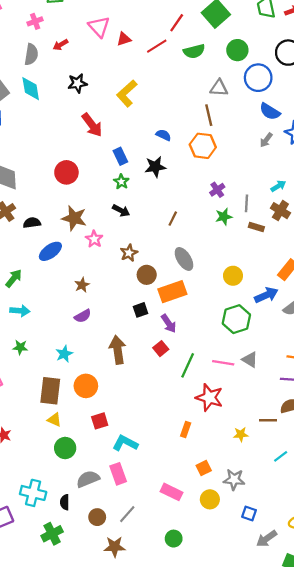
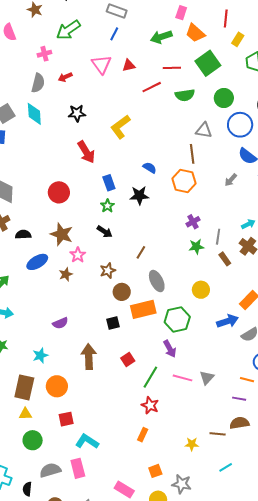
red line: (177, 23) -> (172, 68), turned 48
red triangle: (124, 39) -> (129, 65), moved
gray arrow: (266, 140) -> (231, 180), moved
brown line: (173, 219) -> (141, 252), moved
brown rectangle: (256, 227) -> (225, 259), turned 32
yellow circle: (233, 276) -> (201, 290), moved
brown star: (82, 285) -> (66, 274), moved
green hexagon: (236, 319) -> (177, 320), moved
purple arrow: (169, 324) -> (170, 349), moved
gray triangle: (250, 360) -> (207, 378), turned 35
red star: (209, 397) -> (150, 405), moved, size x0.7
yellow triangle: (54, 420) -> (25, 414), turned -32

